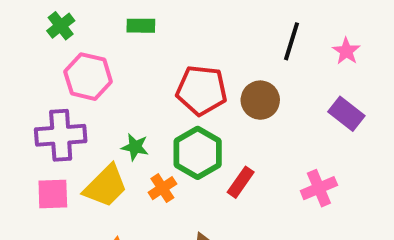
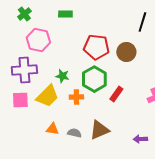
orange cross: (162, 188) -> (76, 97), turned 32

